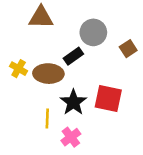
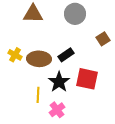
gray circle: (93, 32) -> (75, 14), moved
black rectangle: (73, 56) -> (66, 55), moved

